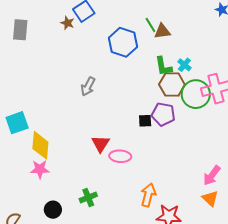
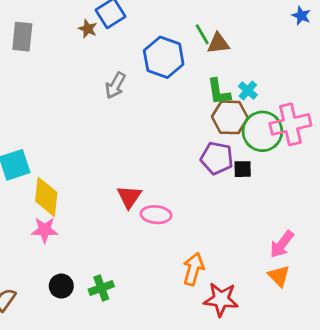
gray arrow: (88, 86) -> (115, 85), moved
black square: (145, 121) -> (243, 169), moved
green cross: (88, 197) -> (101, 288), moved

